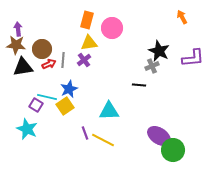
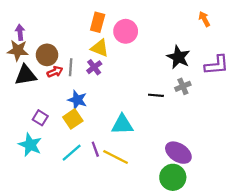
yellow triangle: (89, 43) -> (100, 48), turned 30
gray cross: (152, 66) -> (183, 86), moved
blue star: (69, 89) -> (77, 100), turned -30
cyan line: (47, 97) -> (72, 153), moved, turned -54
green circle: (173, 150) -> (173, 177), moved

